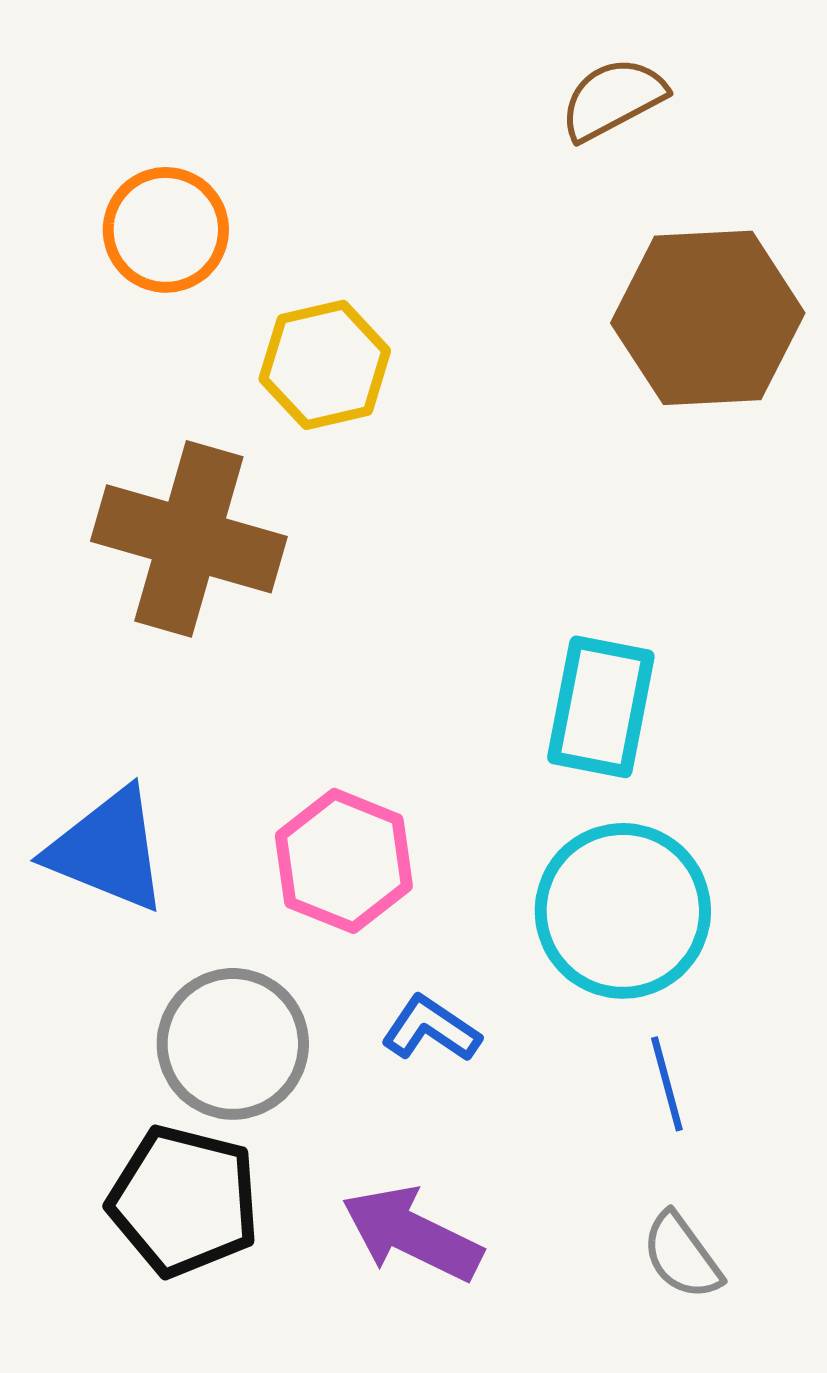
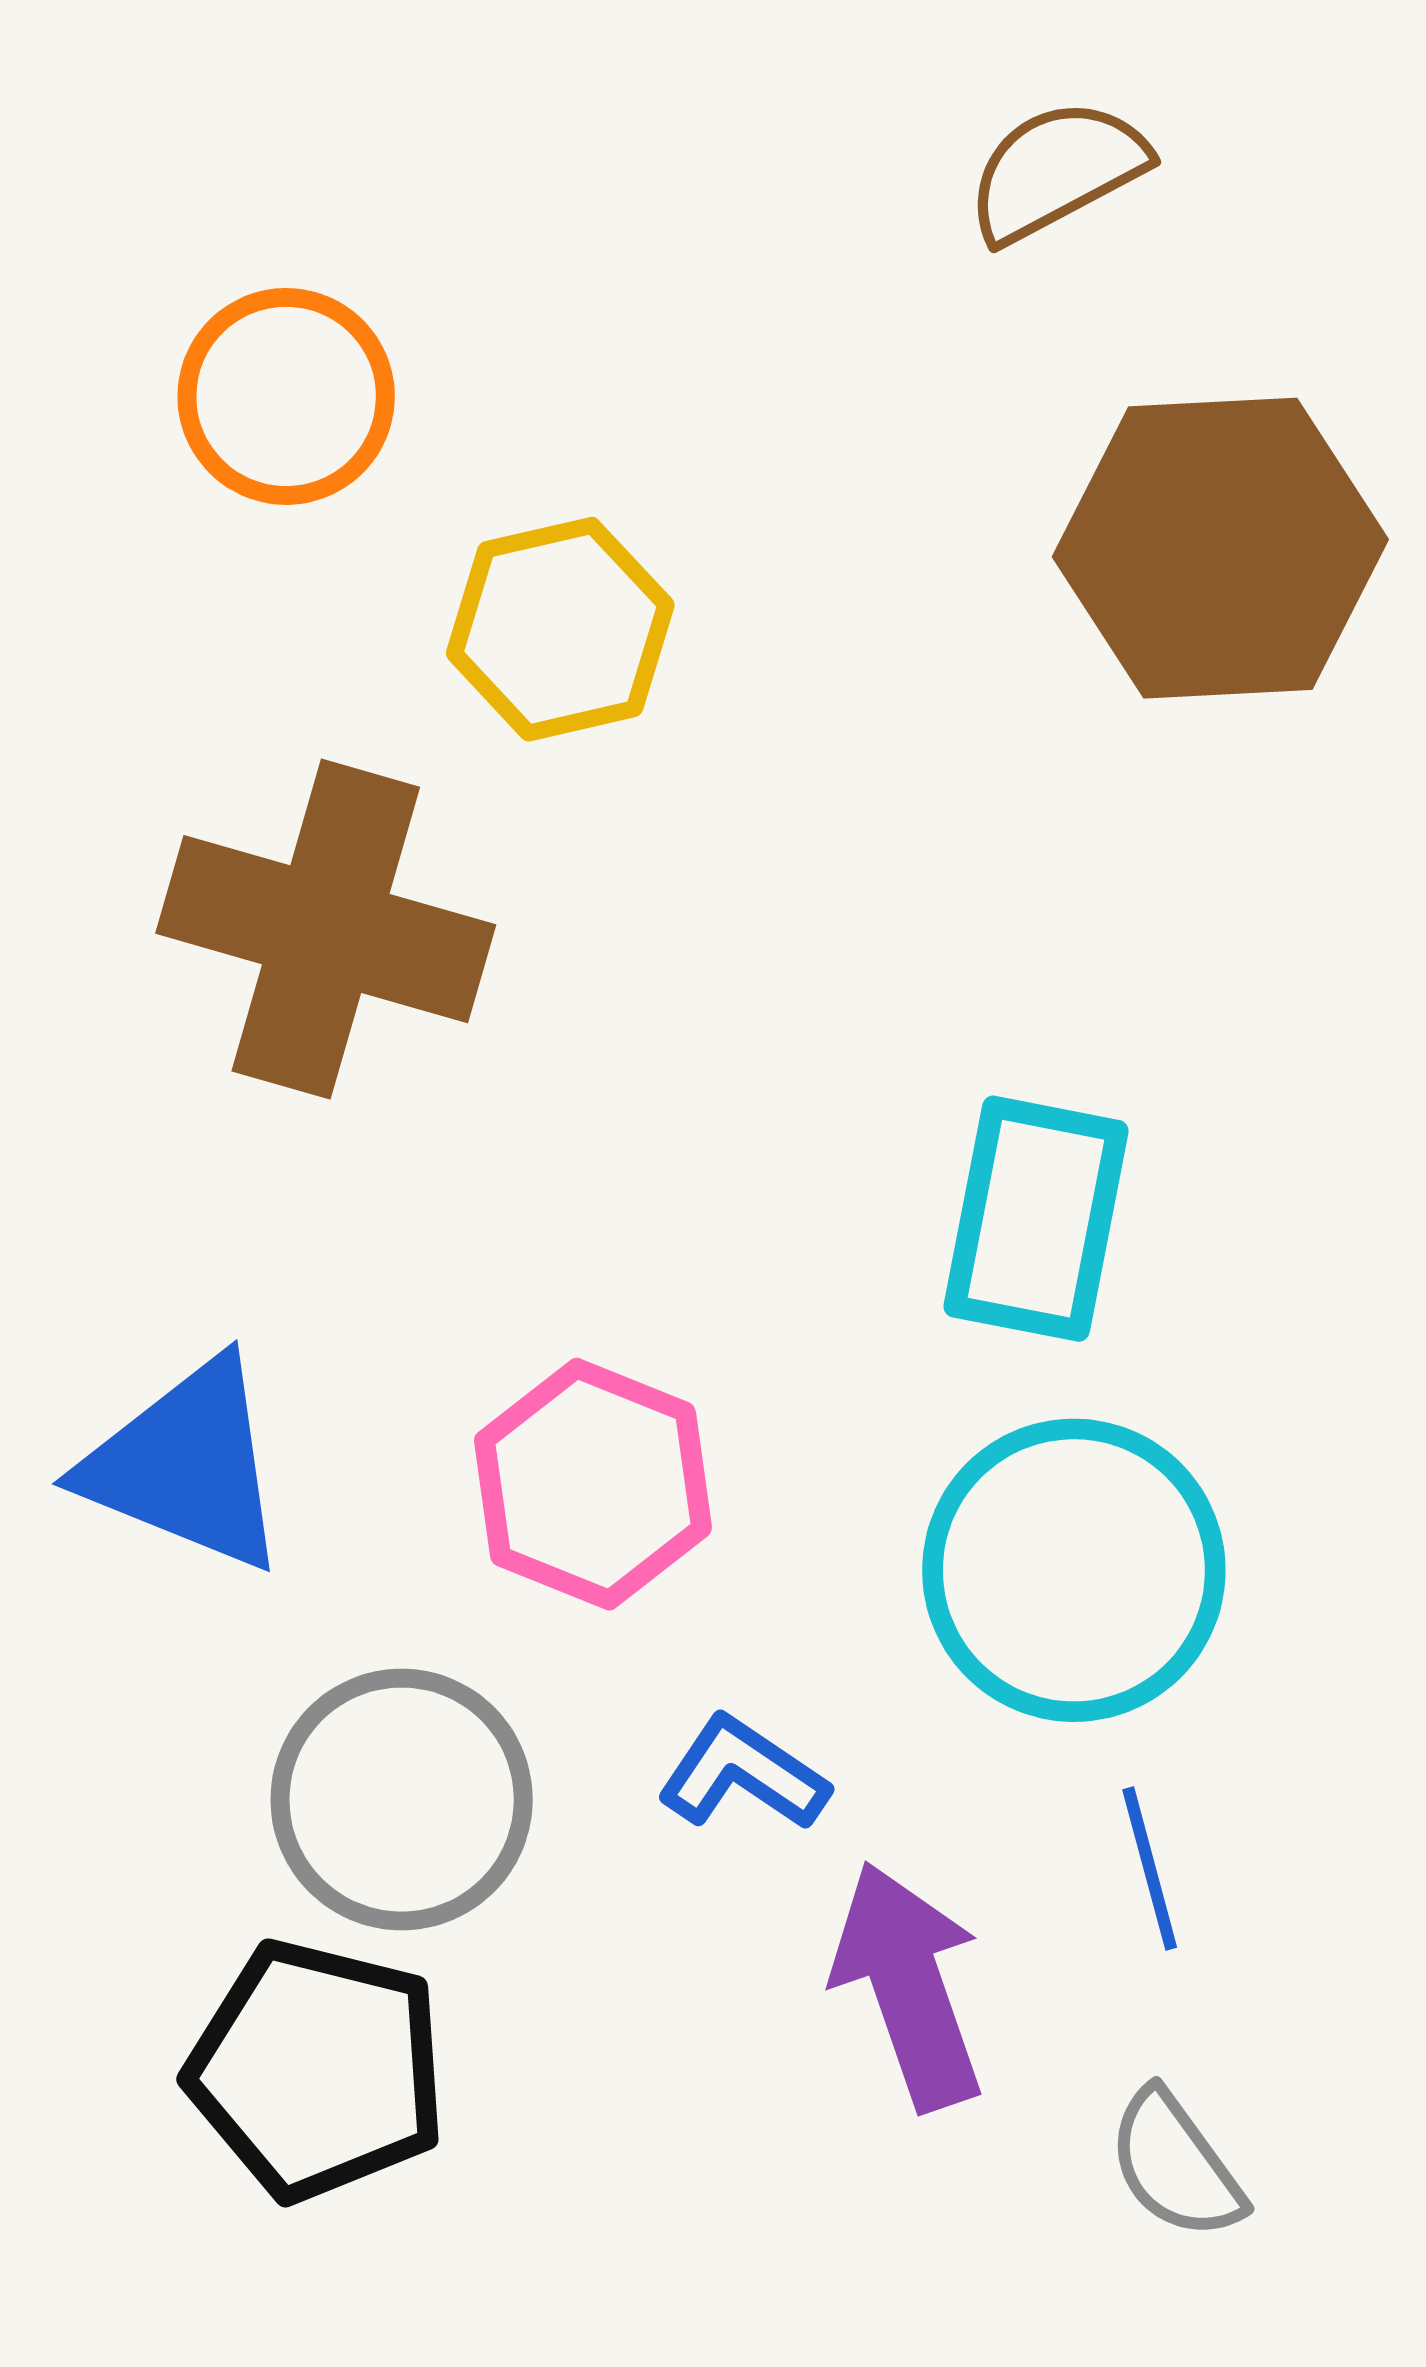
purple arrow: (412, 1234) -> (908, 1986), moved, turned 45

